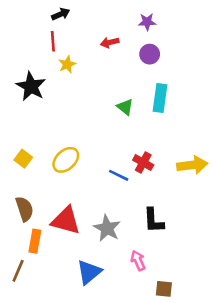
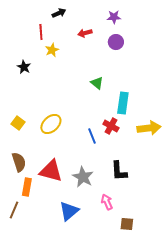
black arrow: (61, 14) -> (59, 13), moved
black star: (31, 86) -> (24, 67), size x0.6
cyan rectangle: (160, 98) -> (123, 103), moved
blue line: (119, 175) -> (92, 136), turned 42

